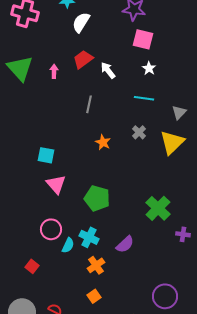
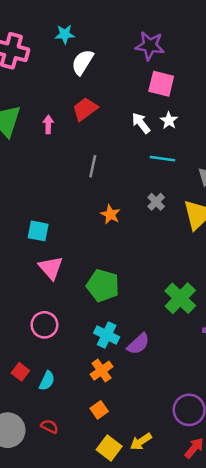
white arrow: (108, 70) -> (141, 123), moved
cyan cross: (89, 237) -> (107, 335), moved
cyan semicircle: (68, 245) -> (47, 381), moved

